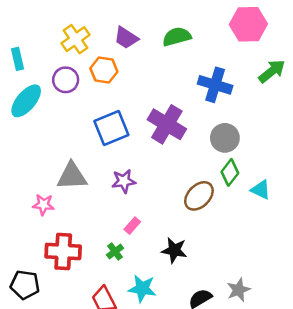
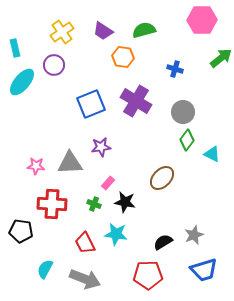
orange hexagon: (104, 70) -> (123, 57), moved
blue cross: (215, 85) -> (175, 69), size x0.6
gray triangle: (72, 176) -> (70, 163), moved
brown ellipse: (199, 196) -> (162, 178), moved
black star: (174, 250) -> (125, 202), moved
green cross: (115, 251) -> (94, 204), turned -32

